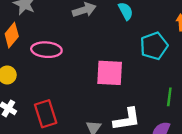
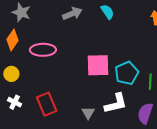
cyan pentagon: (154, 46) -> (127, 73), moved

